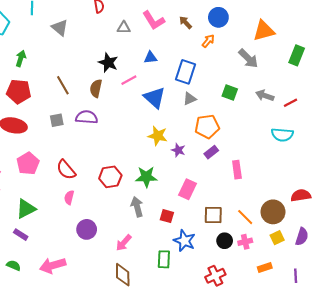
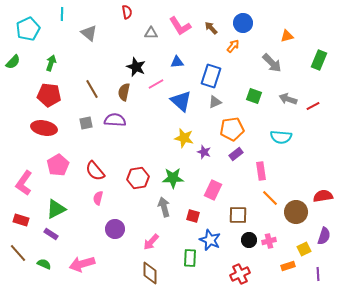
orange triangle: (264, 31) -> (287, 36), size x0.6
cyan semicircle: (282, 135) -> (281, 137), moved
orange line: (245, 217) -> (270, 198), moved
yellow square: (277, 238) -> (304, 249), moved

